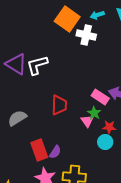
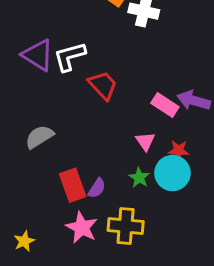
red trapezoid: (59, 105) -> (103, 85), moved, turned -45
green star: (94, 113) -> (139, 178), moved
cyan circle: (105, 142) -> (172, 173), size x1.5

